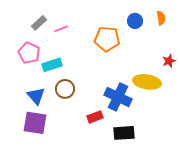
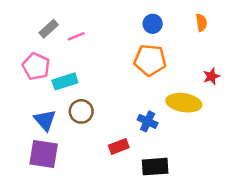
blue circle: (135, 21) -> (153, 24), moved
orange pentagon: (107, 39) -> (150, 60), moved
blue cross: (118, 97) -> (148, 121), size x0.6

